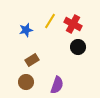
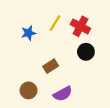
brown rectangle: (32, 60) -> (51, 66), moved
purple semicircle: (57, 85) -> (63, 94), turned 42

